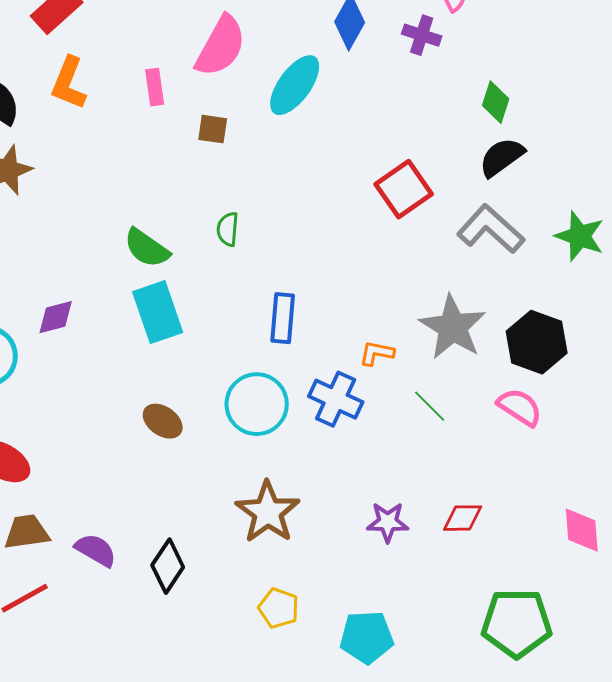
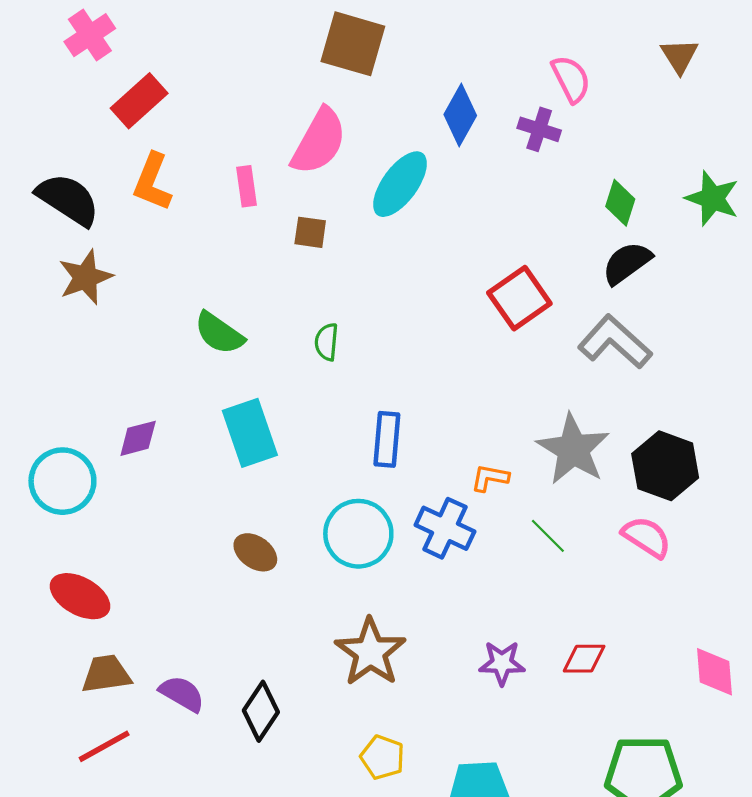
green star: (580, 236) -> (712, 198), moved
green semicircle: (147, 248) -> (219, 333), moved

